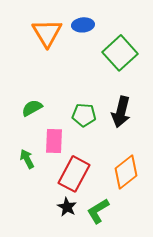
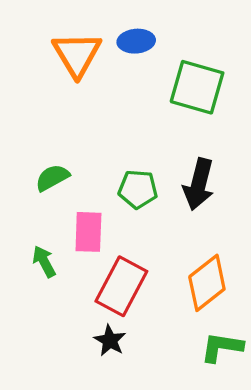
green square: (120, 53) -> (197, 87), turned -32
green L-shape: (98, 211) -> (222, 347), moved, turned 40

